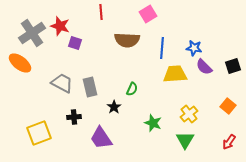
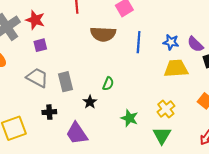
purple square: (75, 43) -> (40, 45), moved, turned -32
purple semicircle: (204, 67) -> (195, 44), moved
yellow trapezoid: (175, 74) -> (176, 68), moved

